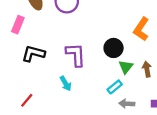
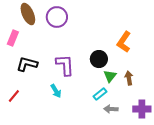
red line: (27, 100) -> (14, 96), moved

